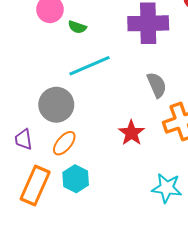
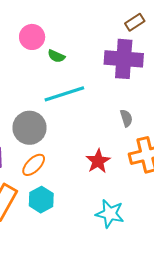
gray semicircle: (157, 85) -> (126, 118), size x0.7
cyan star: (167, 188) -> (110, 214), moved

